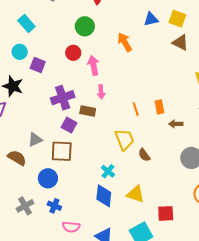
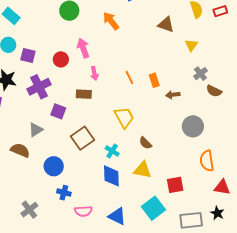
brown triangle: (180, 42) -> (166, 25), moved
red circle: (73, 53) -> (61, 59), moved
purple cross: (63, 98) -> (39, 87), moved
orange line: (136, 109) -> (129, 77), moved
purple square: (69, 125) -> (58, 111), moved
brown square: (62, 151) -> (83, 138), moved, turned -30
brown semicircle: (144, 155) -> (145, 143), moved
gray cross: (25, 206) -> (29, 210), moved

